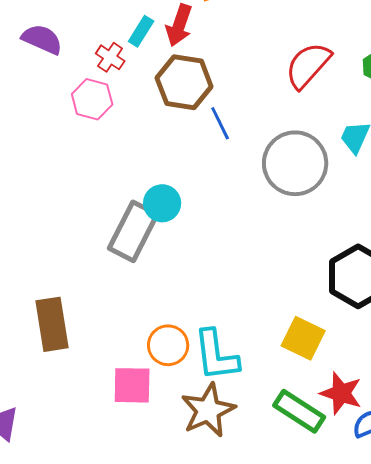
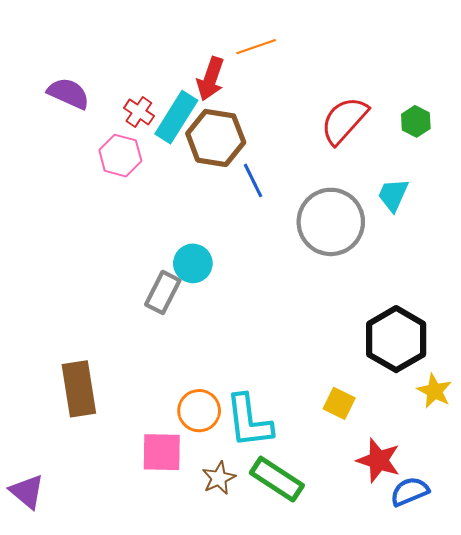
cyan rectangle: (141, 31) -> (176, 117), moved, size x1.6
gray rectangle: (133, 231) -> (163, 292), size x0.7
yellow square: (303, 338) -> (339, 403), size x0.7
brown star: (208, 410) -> (219, 478), moved, size x0.6
green rectangle: (299, 411) -> (277, 479), moved

